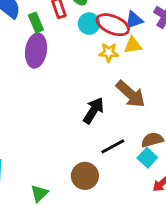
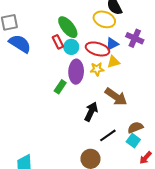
green rectangle: (36, 23) -> (60, 87), moved, turned 64
cyan circle: (89, 24) -> (71, 47), moved
purple ellipse: (36, 51) -> (76, 72), moved

